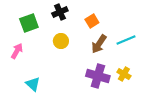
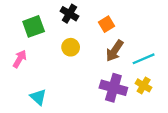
black cross: (60, 12) -> (69, 14), turned -35
cyan line: (126, 40) -> (144, 59), moved

